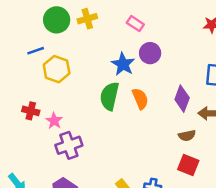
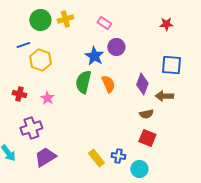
pink star: (54, 121) -> (47, 98), moved
purple cross: (69, 145) -> (31, 128), moved

